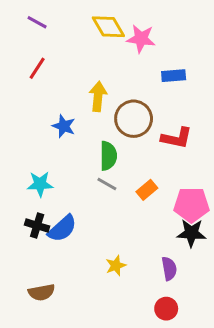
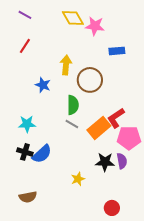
red L-shape: (177, 138) -> (116, 118), moved, turned 135
orange rectangle: (147, 190) -> (99, 128), size x1.6
black star: (191, 233) -> (105, 162), moved
purple semicircle: (169, 269) -> (122, 161), moved

